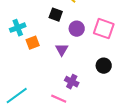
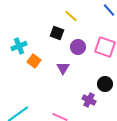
orange square: (33, 43) -> (34, 61), turned -32
purple cross: (72, 82) -> (89, 100), moved

